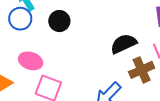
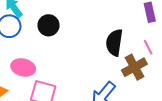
black semicircle: (124, 44) -> (114, 43), turned -52

